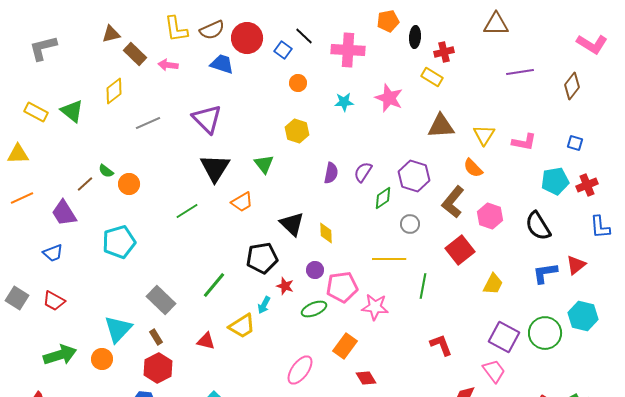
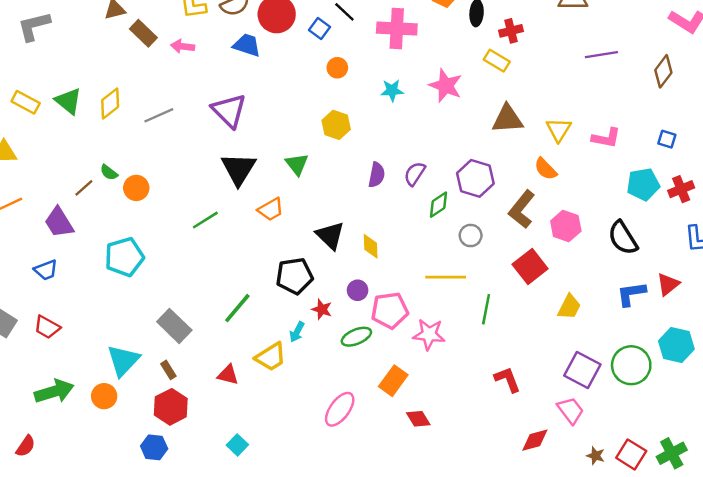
yellow diamond: (114, 91) -> (110, 103), moved

